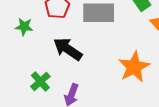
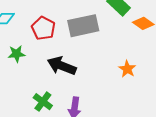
orange star: (134, 67) -> (127, 69), size x0.6

